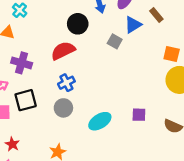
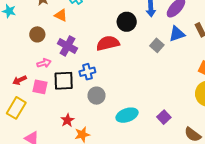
blue cross: (66, 83) -> (87, 72), moved
purple square: (139, 115) -> (164, 117), turned 32
red star: (12, 144) -> (67, 120), moved

